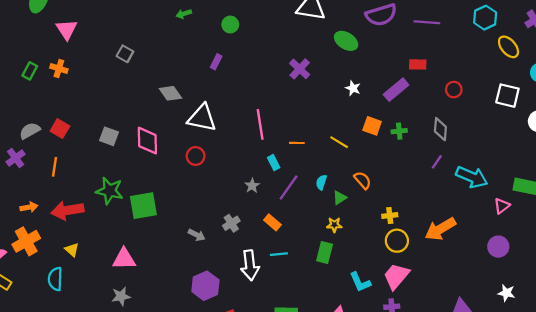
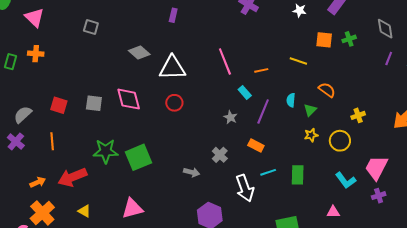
red square: (60, 129) -> (59, 105), moved
yellow circle: (397, 241) -> (340, 141), moved
green rectangle: (325, 253) -> (298, 175), moved

